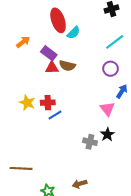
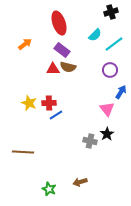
cyan semicircle: (73, 33) -> (95, 35), moved
purple rectangle: (49, 53) -> (62, 50), moved
brown line: (21, 168) -> (23, 152), moved

